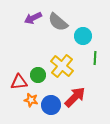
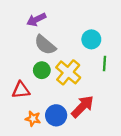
gray semicircle: (58, 22) -> (45, 45), moved
green circle: (38, 75) -> (42, 70), moved
orange star: (31, 100) -> (33, 119), moved

